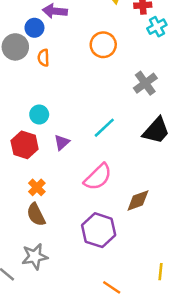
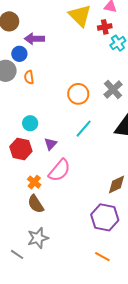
orange circle: (103, 45) -> (78, 94), moved
pink semicircle: (98, 177) -> (59, 170), moved
purple hexagon: (99, 230) -> (105, 217), moved

